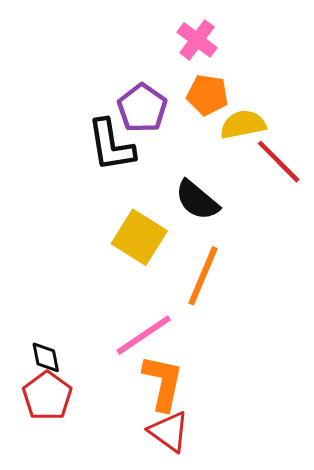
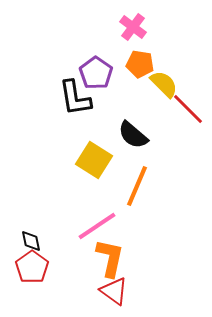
yellow semicircle: (243, 124) -> (164, 84), turned 56

